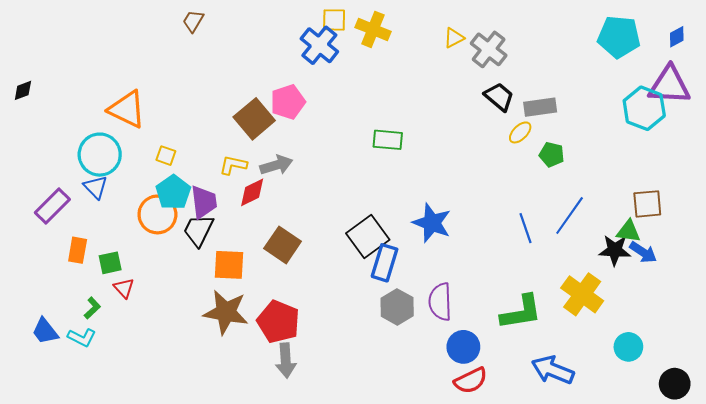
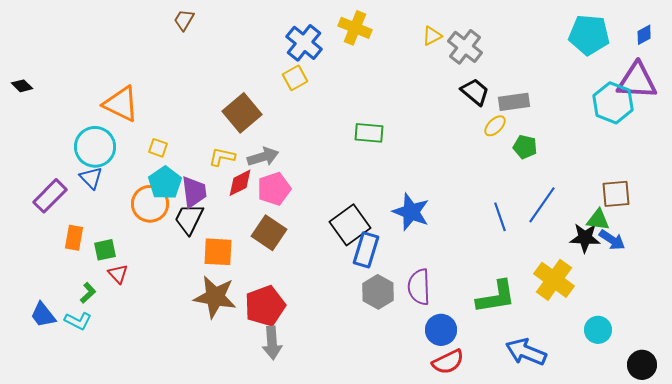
yellow square: (334, 20) -> (295, 78), moved, turned -30
black diamond: (23, 90) -> (22, 86), turned 65
pink pentagon: (288, 102) -> (274, 189), moved
red pentagon: (278, 322) -> (265, 306), turned 30

